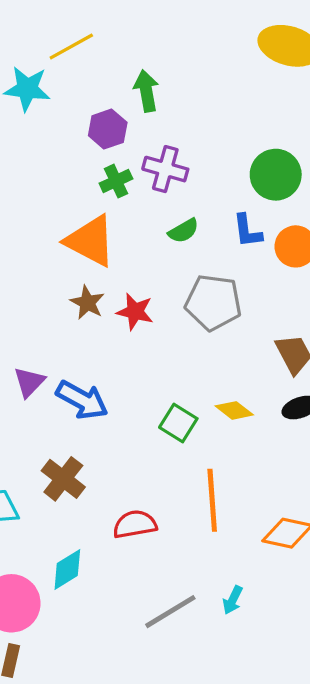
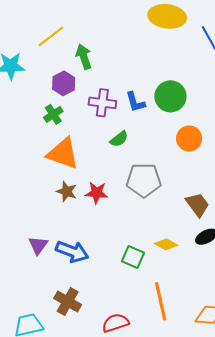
yellow line: (71, 47) -> (51, 36), moved
green cross: (116, 181) -> (53, 114), moved
blue L-shape: (247, 231) -> (135, 102), moved

